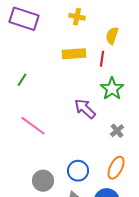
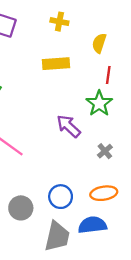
red line: (102, 59) -> (108, 75), moved
orange ellipse: (116, 168) -> (104, 193), turned 55

